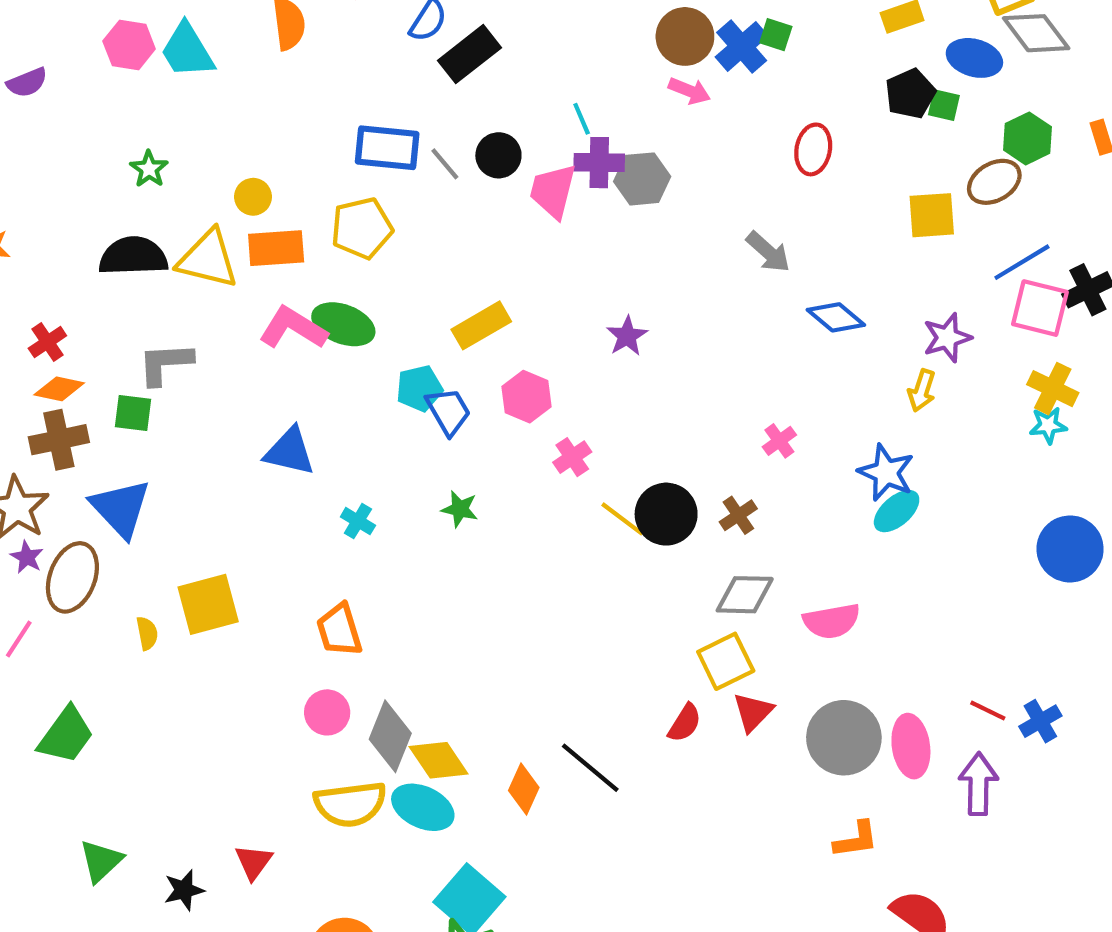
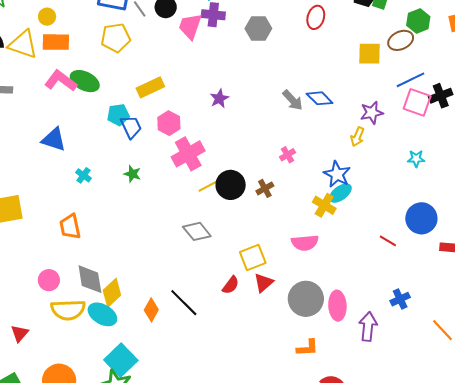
gray hexagon: (642, 179) -> (258, 29), moved
yellow pentagon: (362, 228) -> (116, 38), moved
gray arrow: (768, 252) -> (293, 100), moved
yellow cross: (1053, 389) -> (324, 205), moved
pink cross: (572, 457) -> (188, 154), size x1.8
yellow line: (622, 519) -> (210, 185), turned -70
gray diamond: (745, 595) -> (197, 231), moved, turned 44
red line: (988, 710) -> (388, 241), moved
pink circle: (327, 712) -> (49, 280), moved
gray diamond: (390, 736) -> (90, 279), turned -36
yellow diamond: (439, 760) -> (112, 293), turned 76

